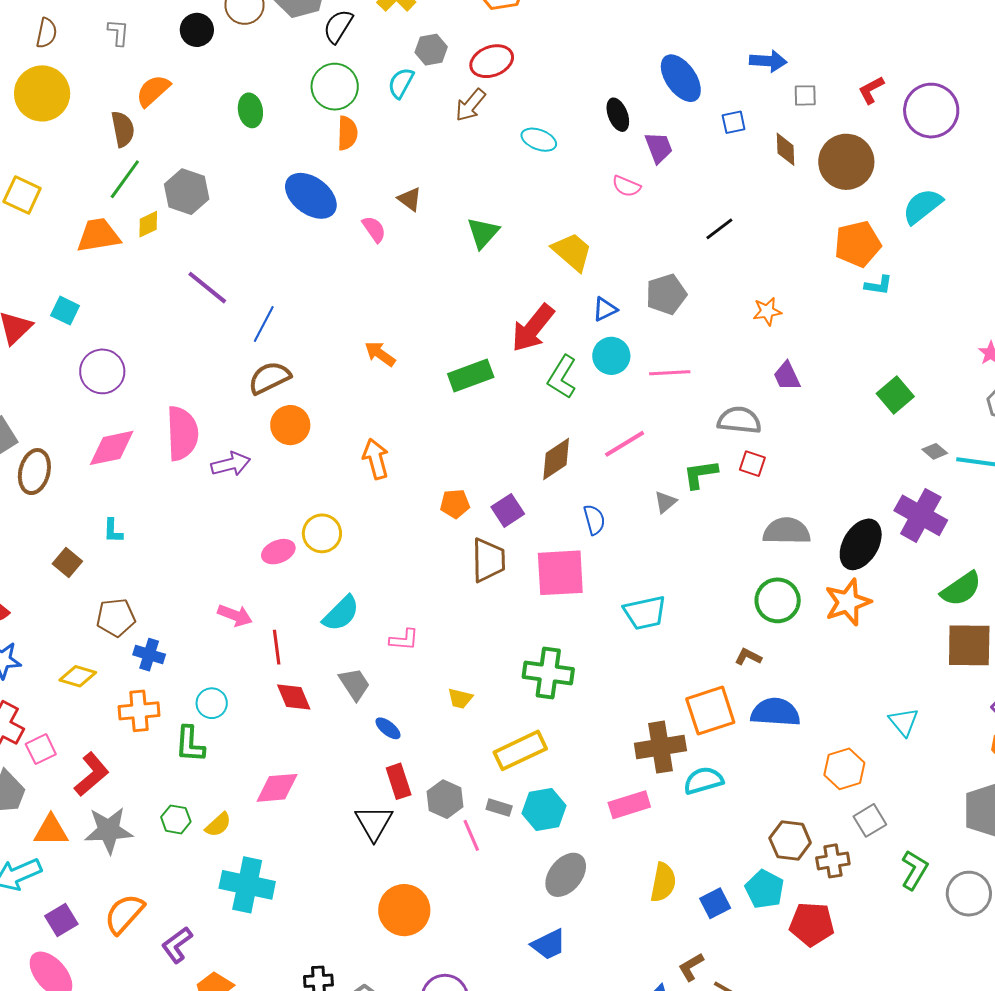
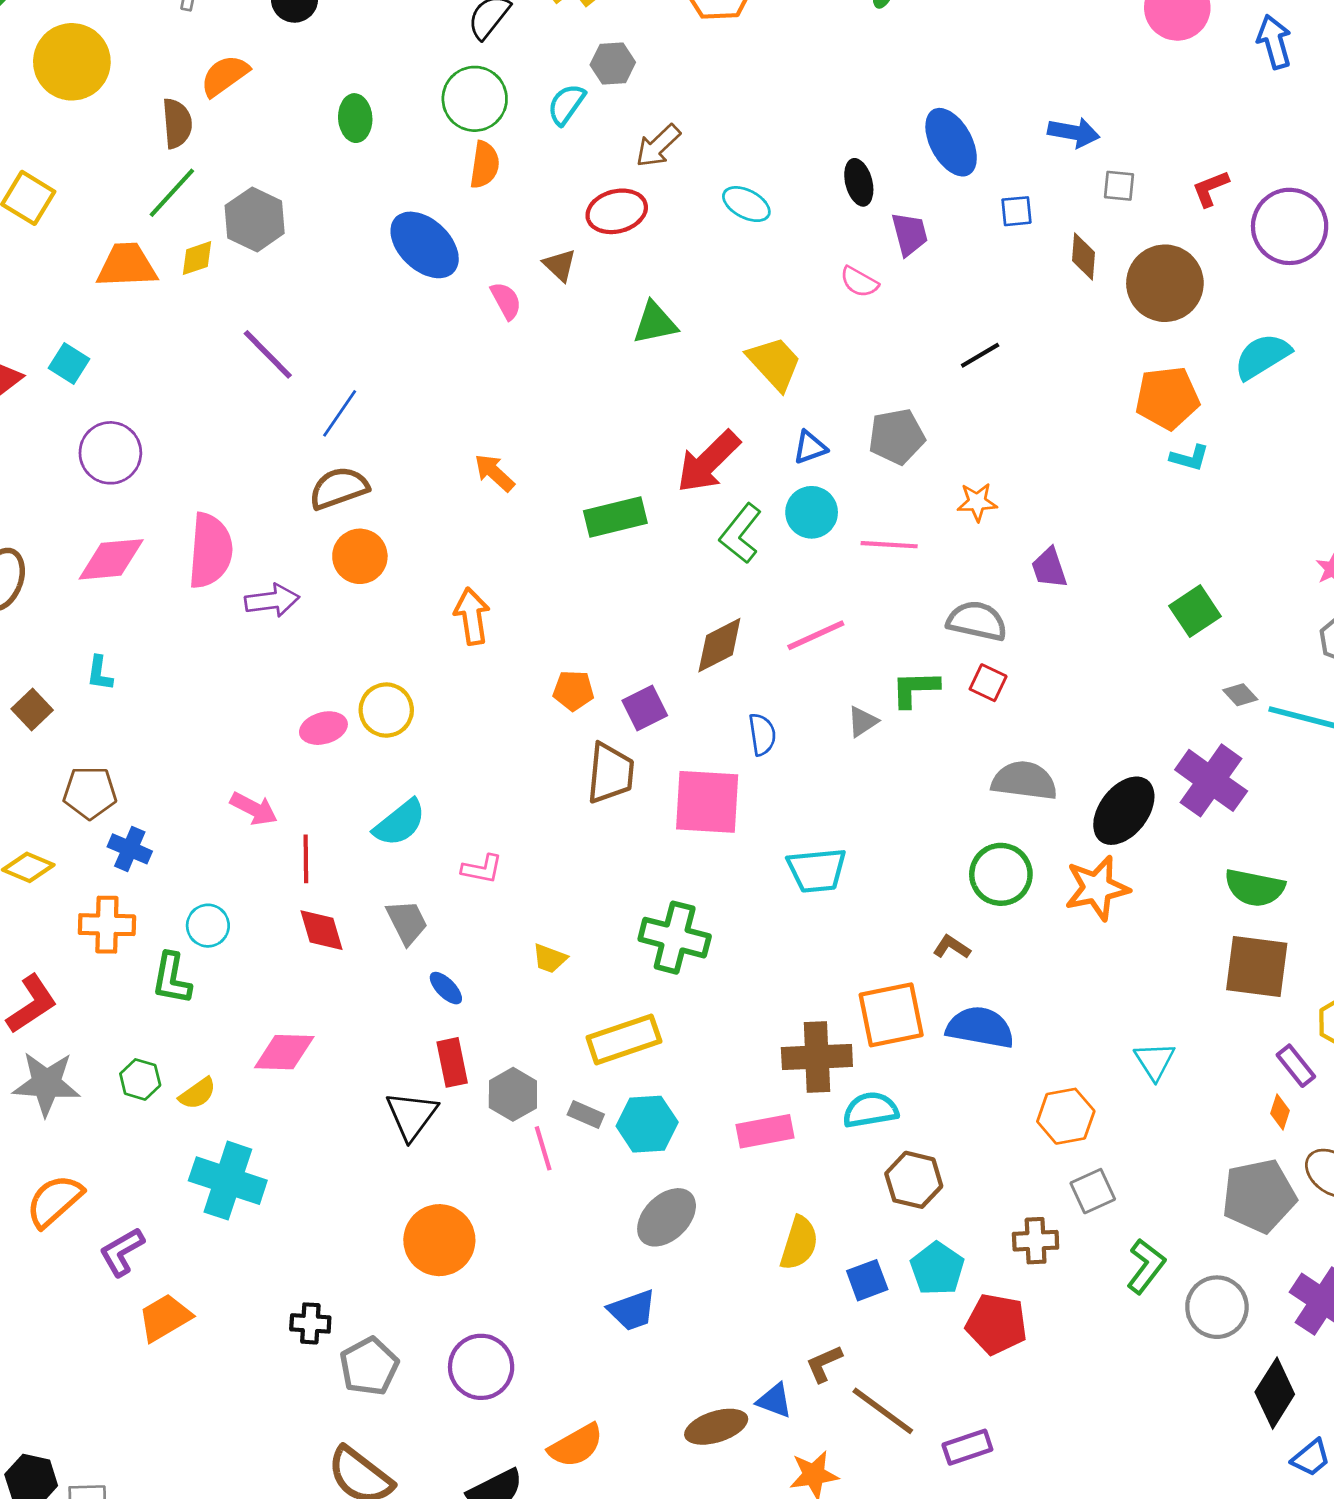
red ellipse: (492, 61) -> (617, 211), moved
green triangle: (483, 233) -> (655, 323), turned 30
orange star: (767, 311) -> (977, 502), moved
green semicircle: (961, 589) -> (1255, 888), turned 39
brown hexagon: (790, 840) -> (914, 1180), moved

